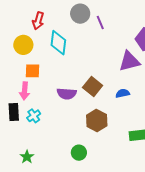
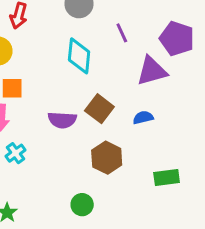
purple line: (100, 22) -> (122, 33), moved
cyan diamond: (58, 43) -> (79, 56), moved

